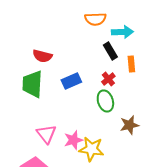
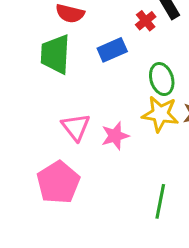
red cross: (108, 79) -> (146, 21), moved
yellow star: (91, 149) -> (160, 114), moved

